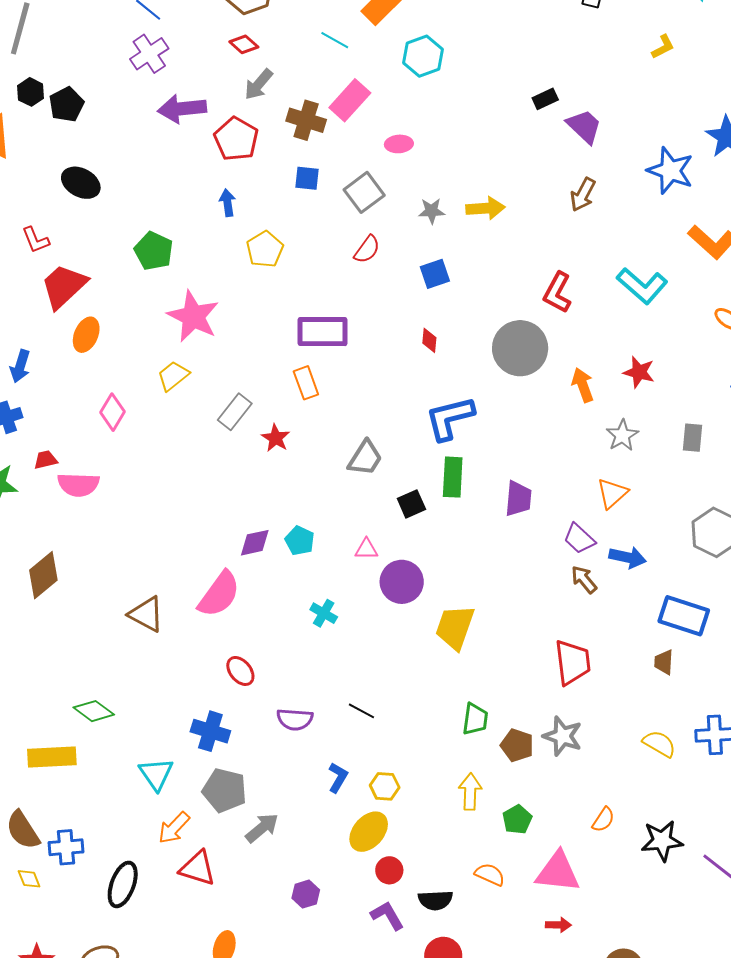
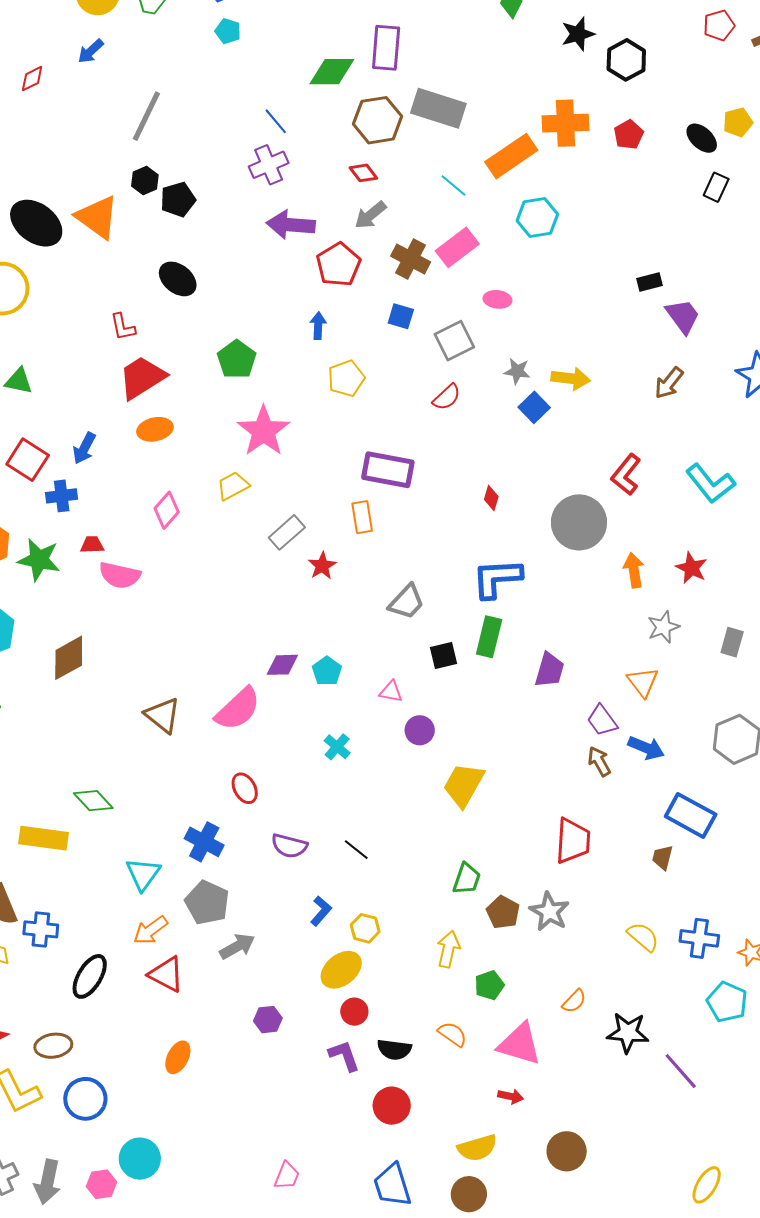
blue square: (435, 274) -> (534, 407), moved, turned -36
orange ellipse: (86, 335) -> (155, 429), turned 44
orange triangle: (612, 493) -> (643, 682), turned -36
purple circle: (402, 582) -> (420, 730), size x0.7

